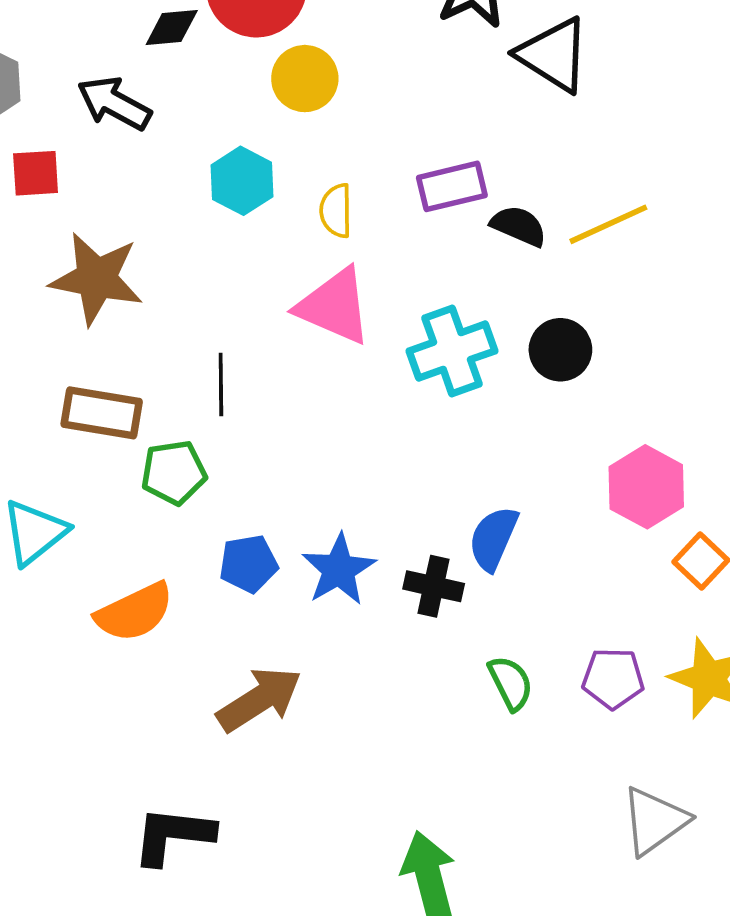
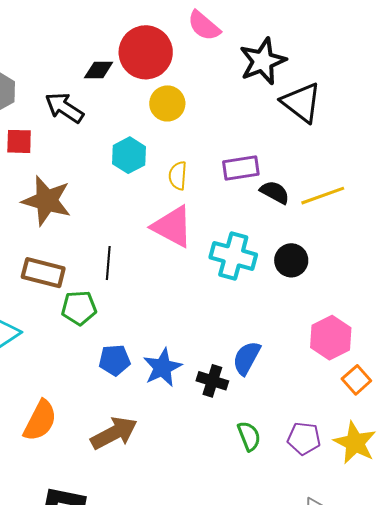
cyan cross: (452, 351) -> (233, 256), turned 30
orange semicircle: (135, 612) -> (40, 421), moved, turned -42

